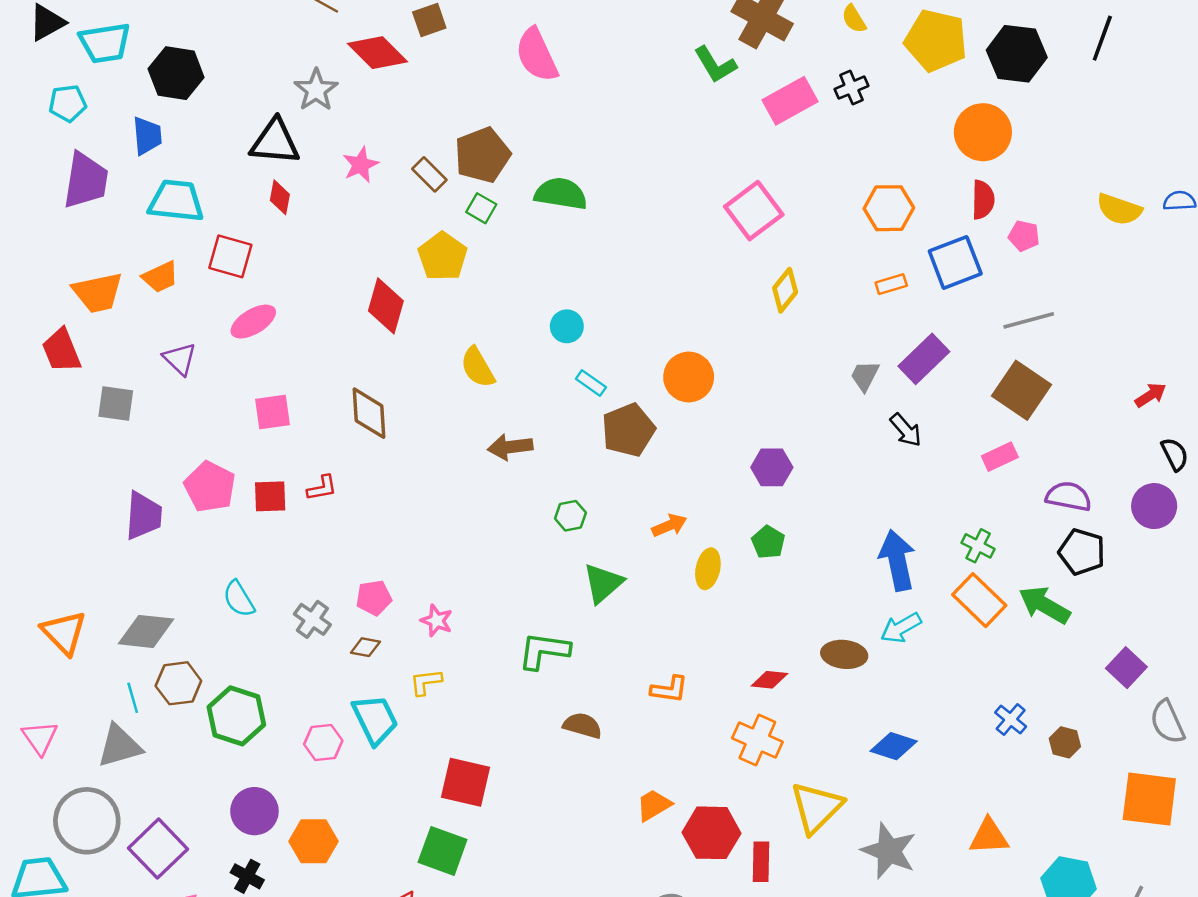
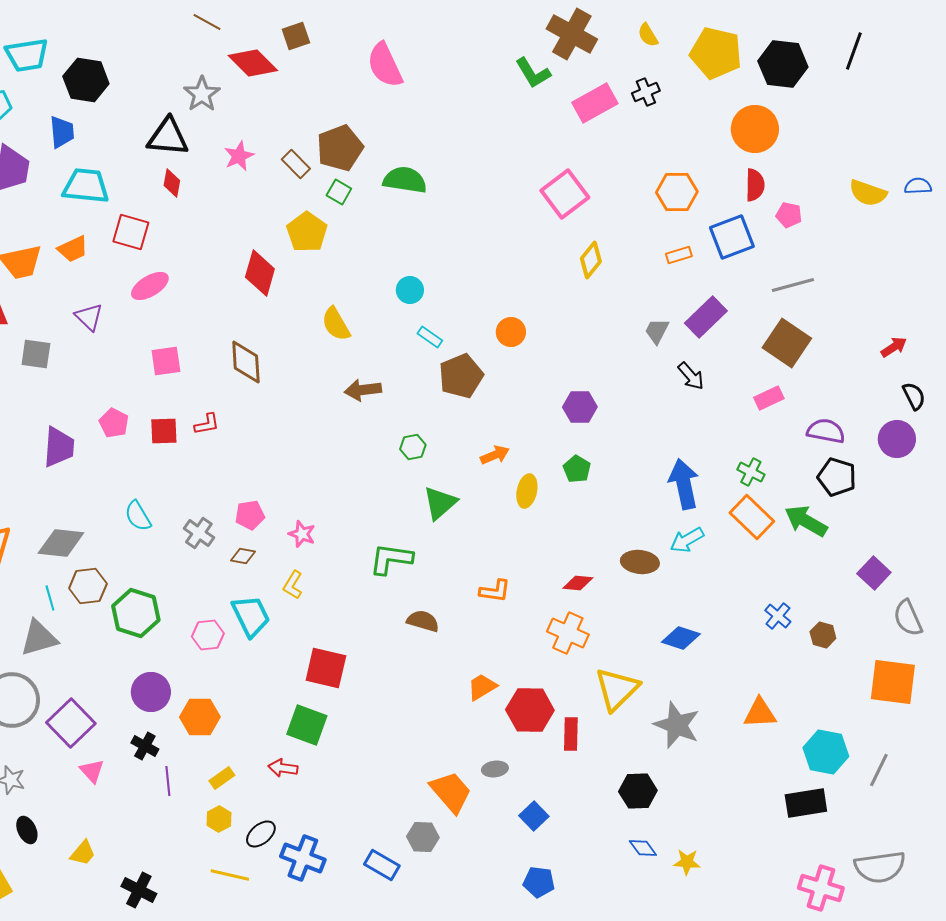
orange circle: (689, 377) -> (511, 332), size x0.7
pink pentagon: (210, 487) -> (114, 423), size x0.7
yellow L-shape: (426, 682) -> (293, 585), turned -52

